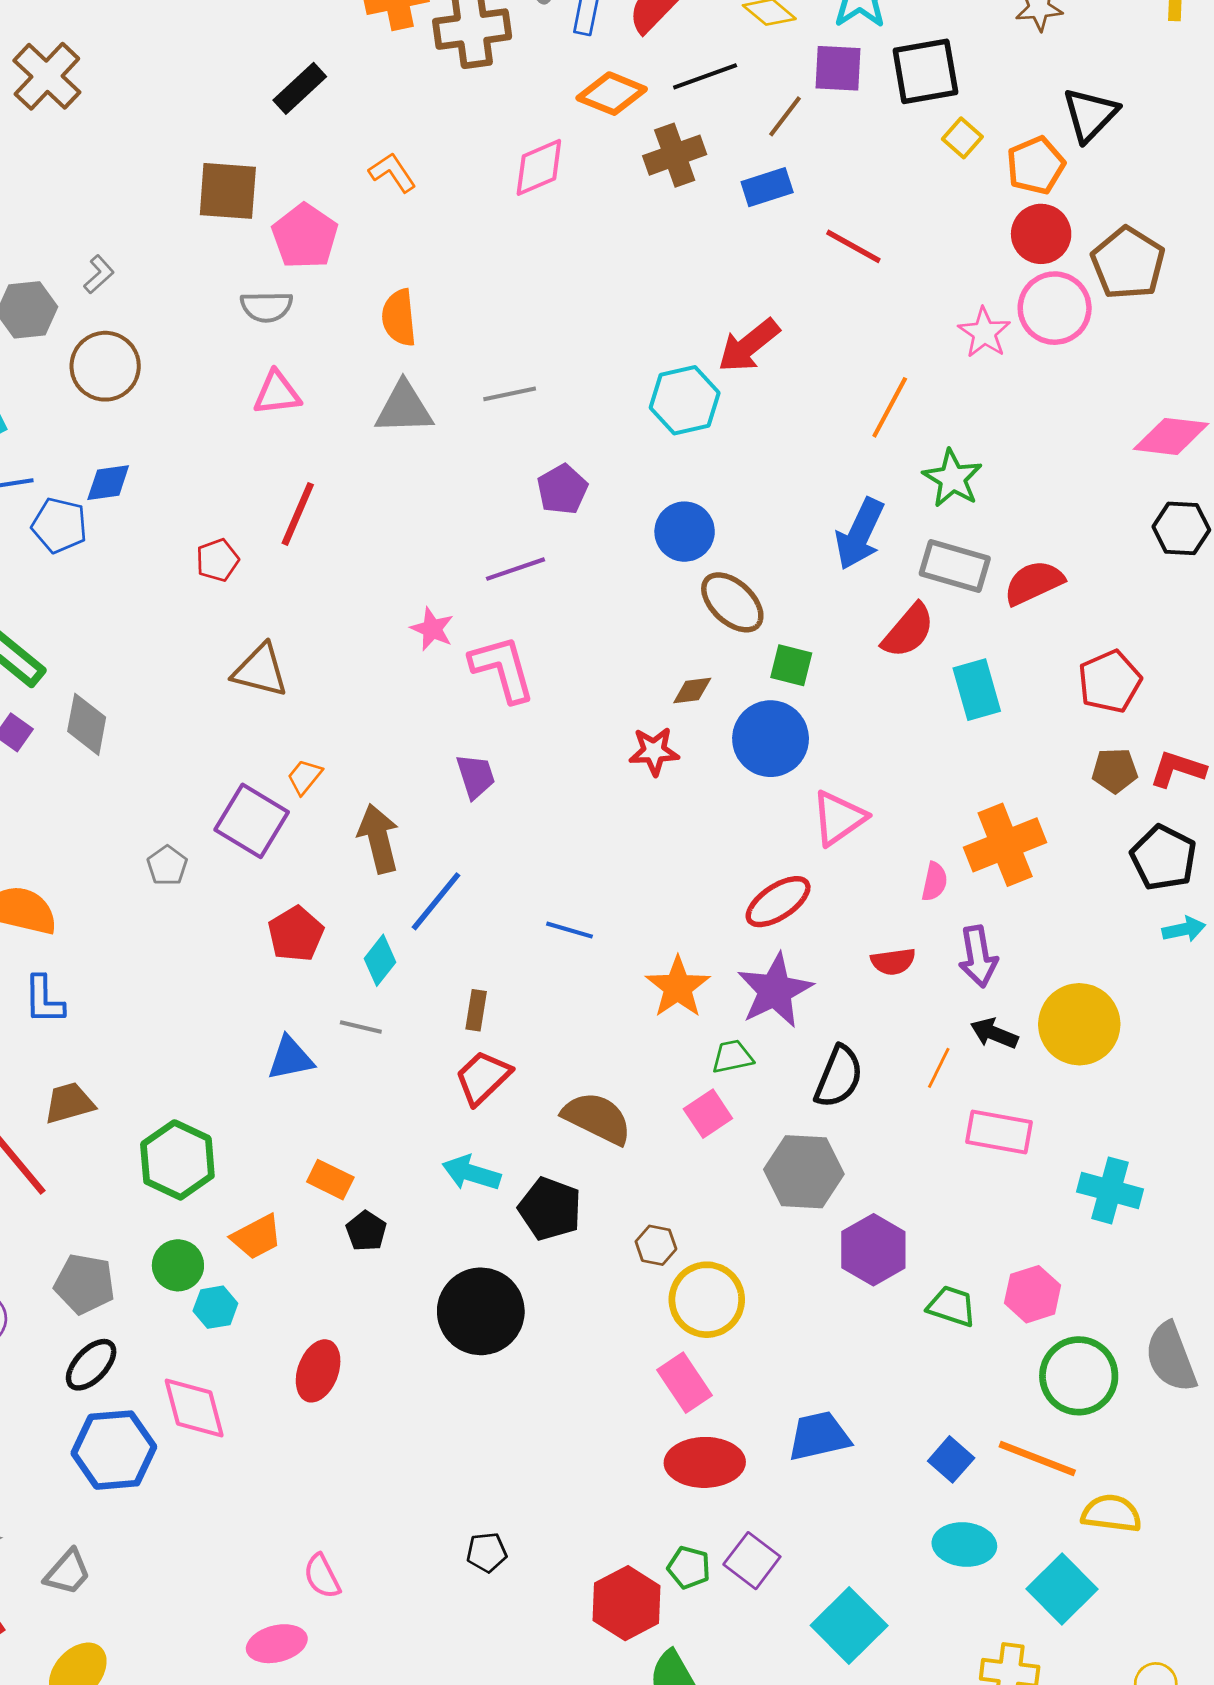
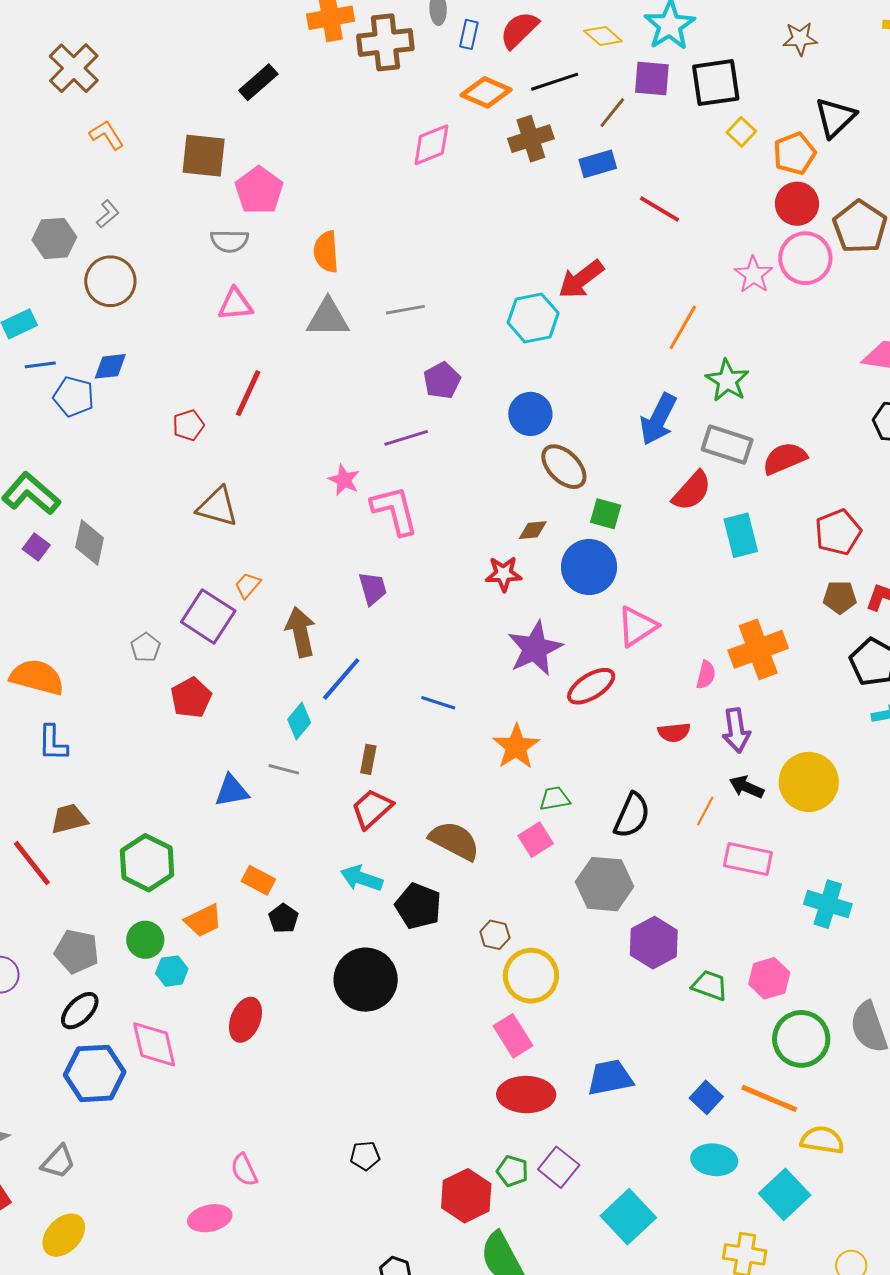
orange L-shape: (392, 172) -> (107, 135), moved
red pentagon: (296, 934) -> (191, 698), moved
purple star: (775, 990) -> (535, 648), moved

